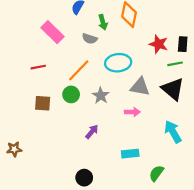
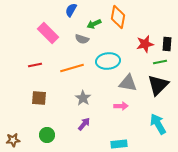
green arrow: (103, 22) -> (94, 24), turned 80
red star: (159, 44) -> (145, 44), turned -30
orange line: (79, 70) -> (72, 68), turned 30
black triangle: (173, 89) -> (158, 85), turned 35
green circle: (71, 94) -> (47, 135), moved
gray star: (101, 96) -> (83, 98), moved

